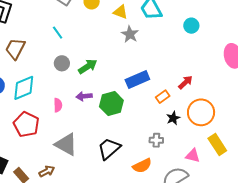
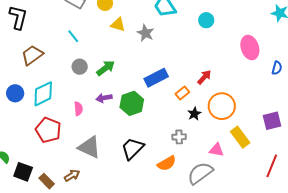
yellow triangle: (120, 12) -> (118, 25), moved
brown trapezoid: (15, 49) -> (32, 55), turned 30

